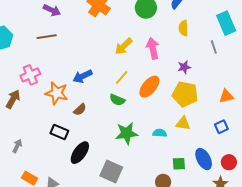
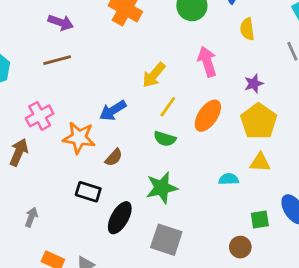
yellow arrow: (124, 46) -> (154, 75), moved
yellow pentagon: (185, 94) -> (259, 121), turned 30
green star: (127, 133) -> (162, 188), moved

